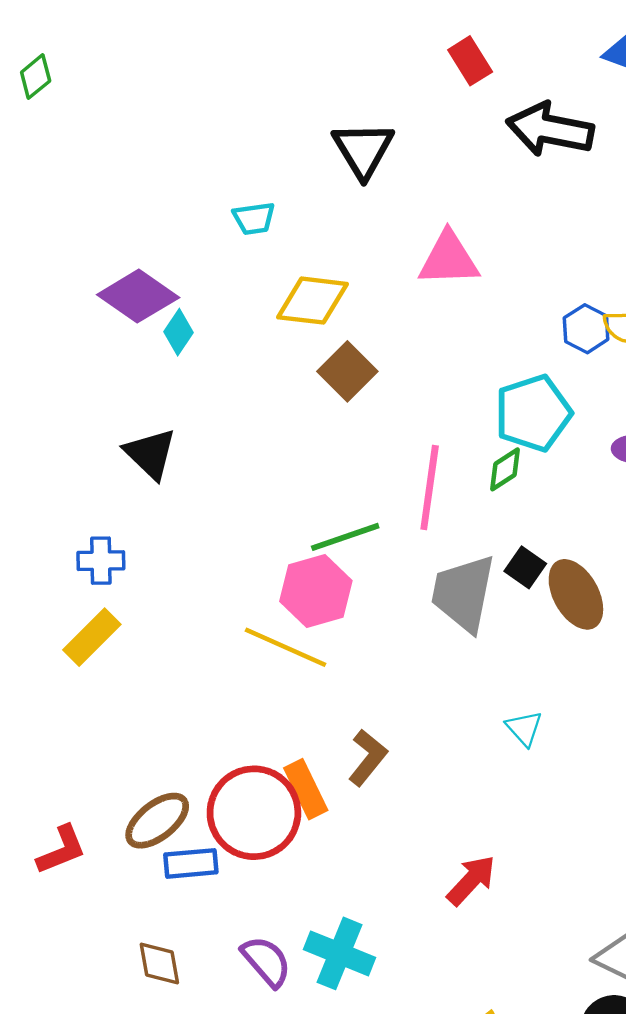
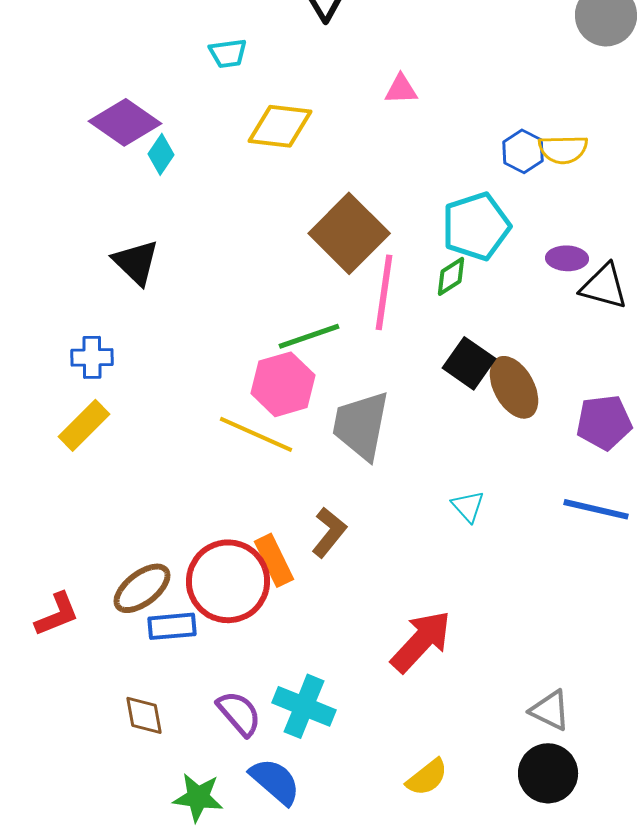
pink triangle: (449, 259) -> (401, 89), size x0.6
brown square: (347, 371) -> (349, 233), moved, size x1.5
black square: (525, 567) -> (469, 363), size x1.4
gray trapezoid: (463, 593) -> (361, 425), moved
red arrow: (471, 880) -> (421, 641), size x1.4

